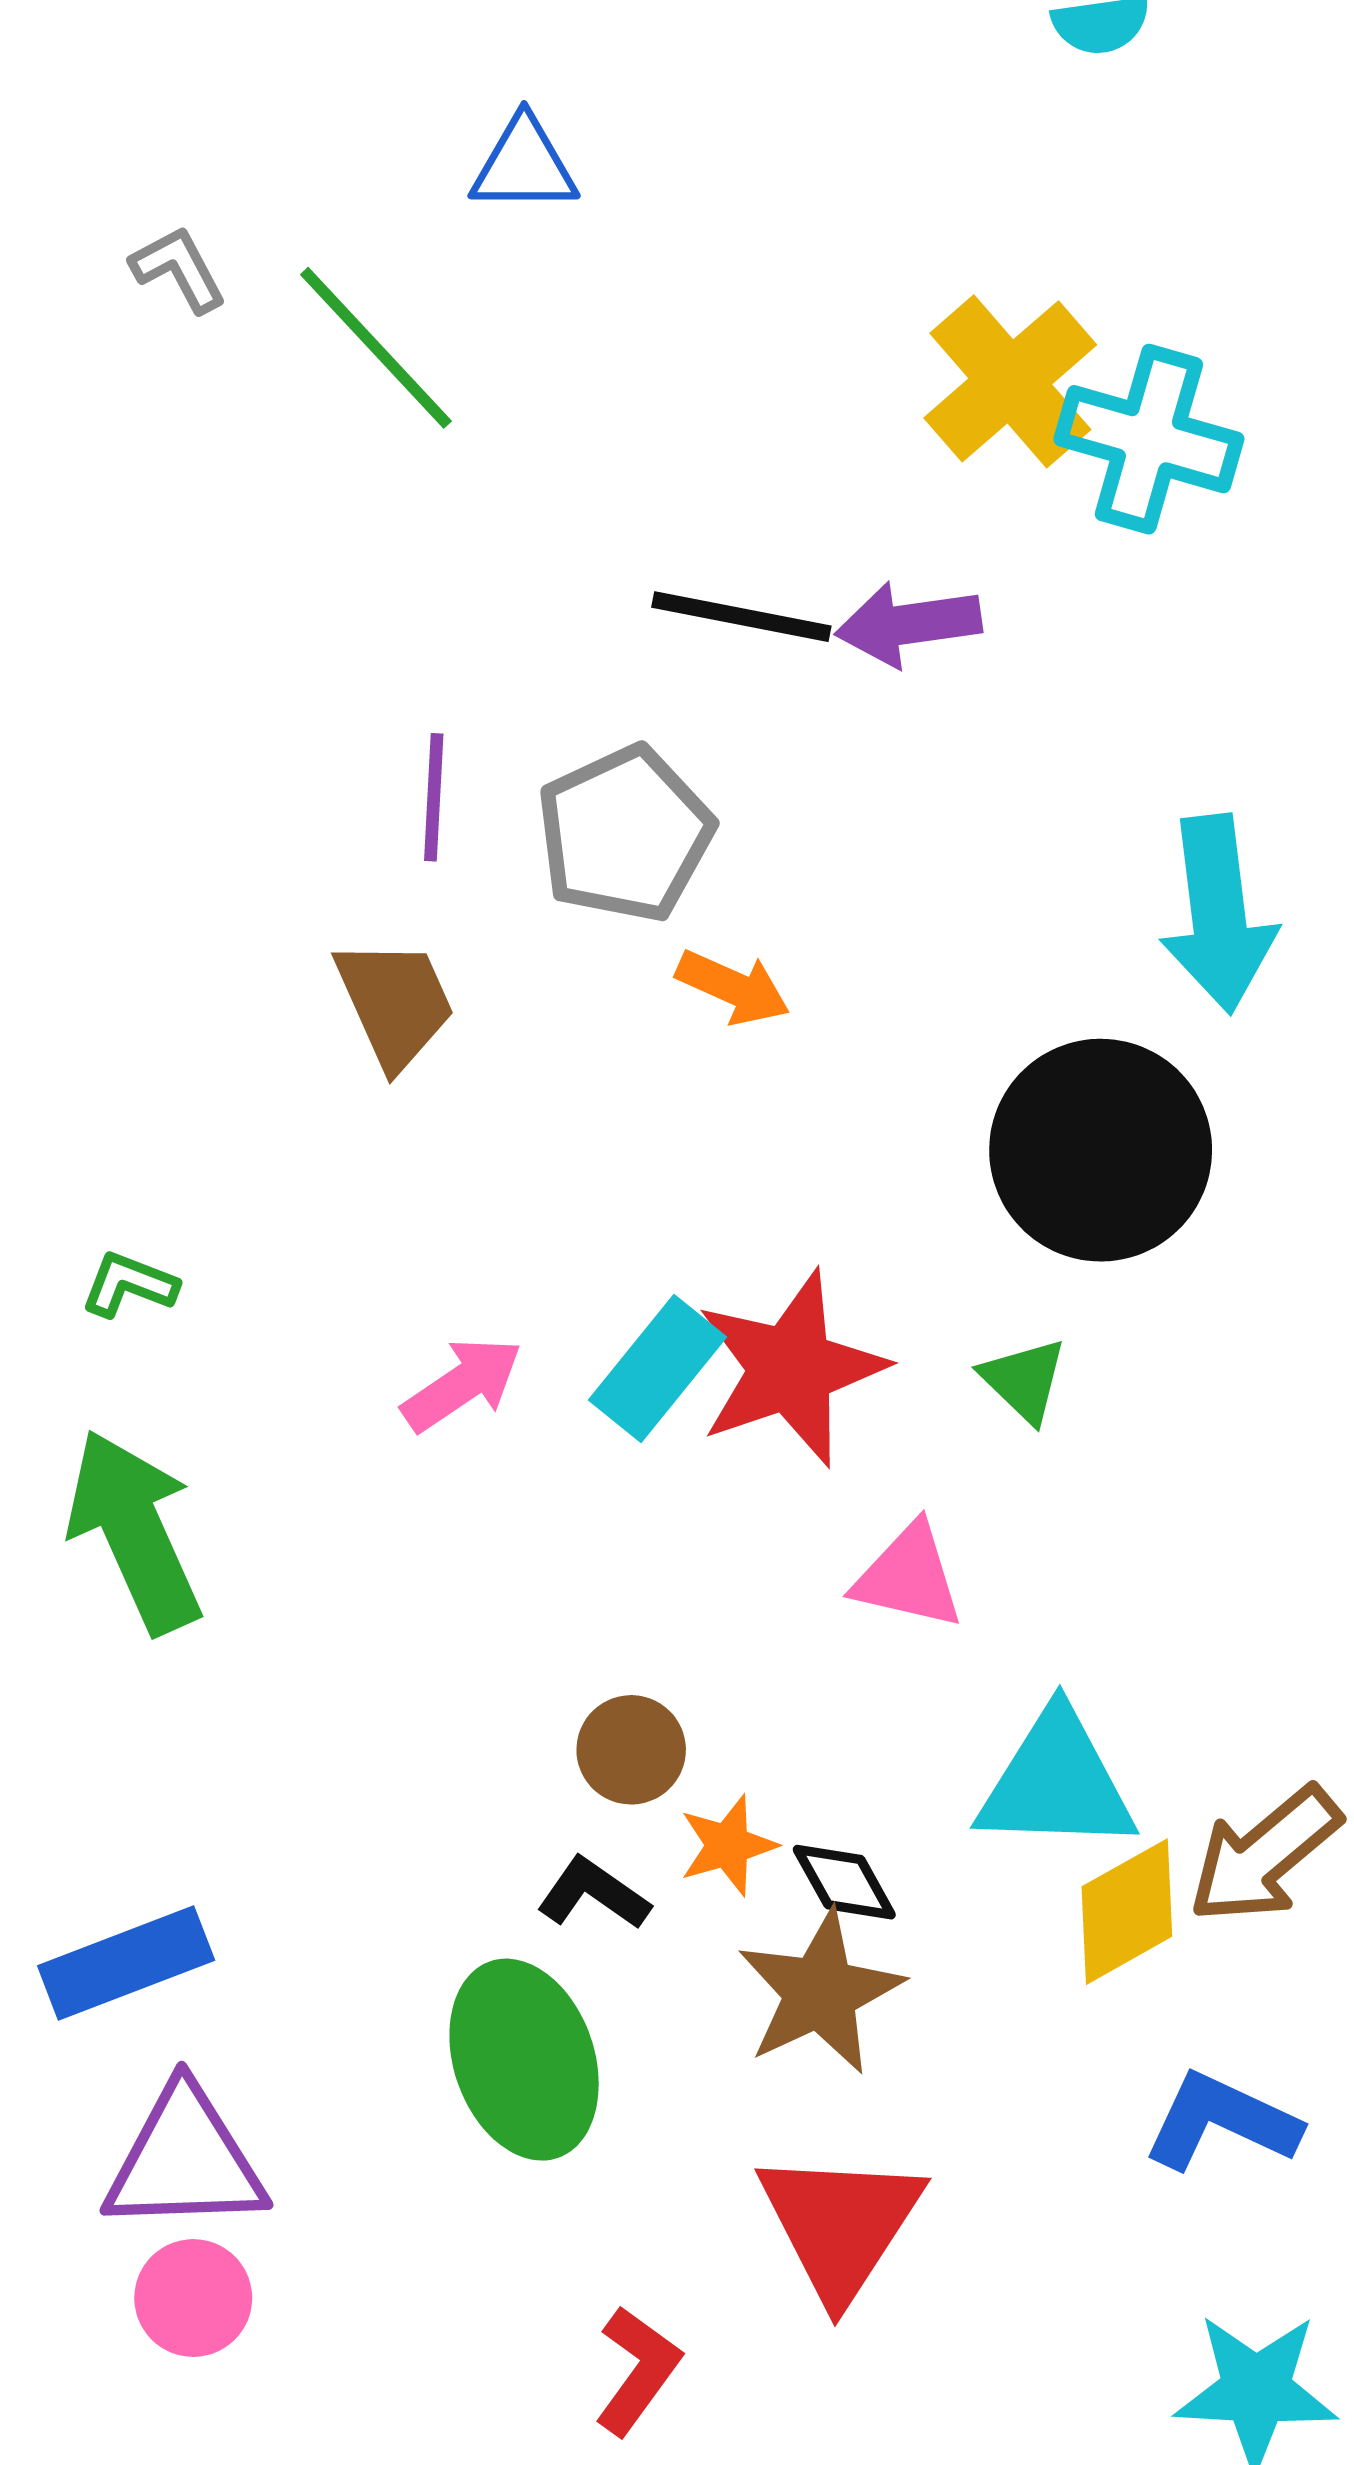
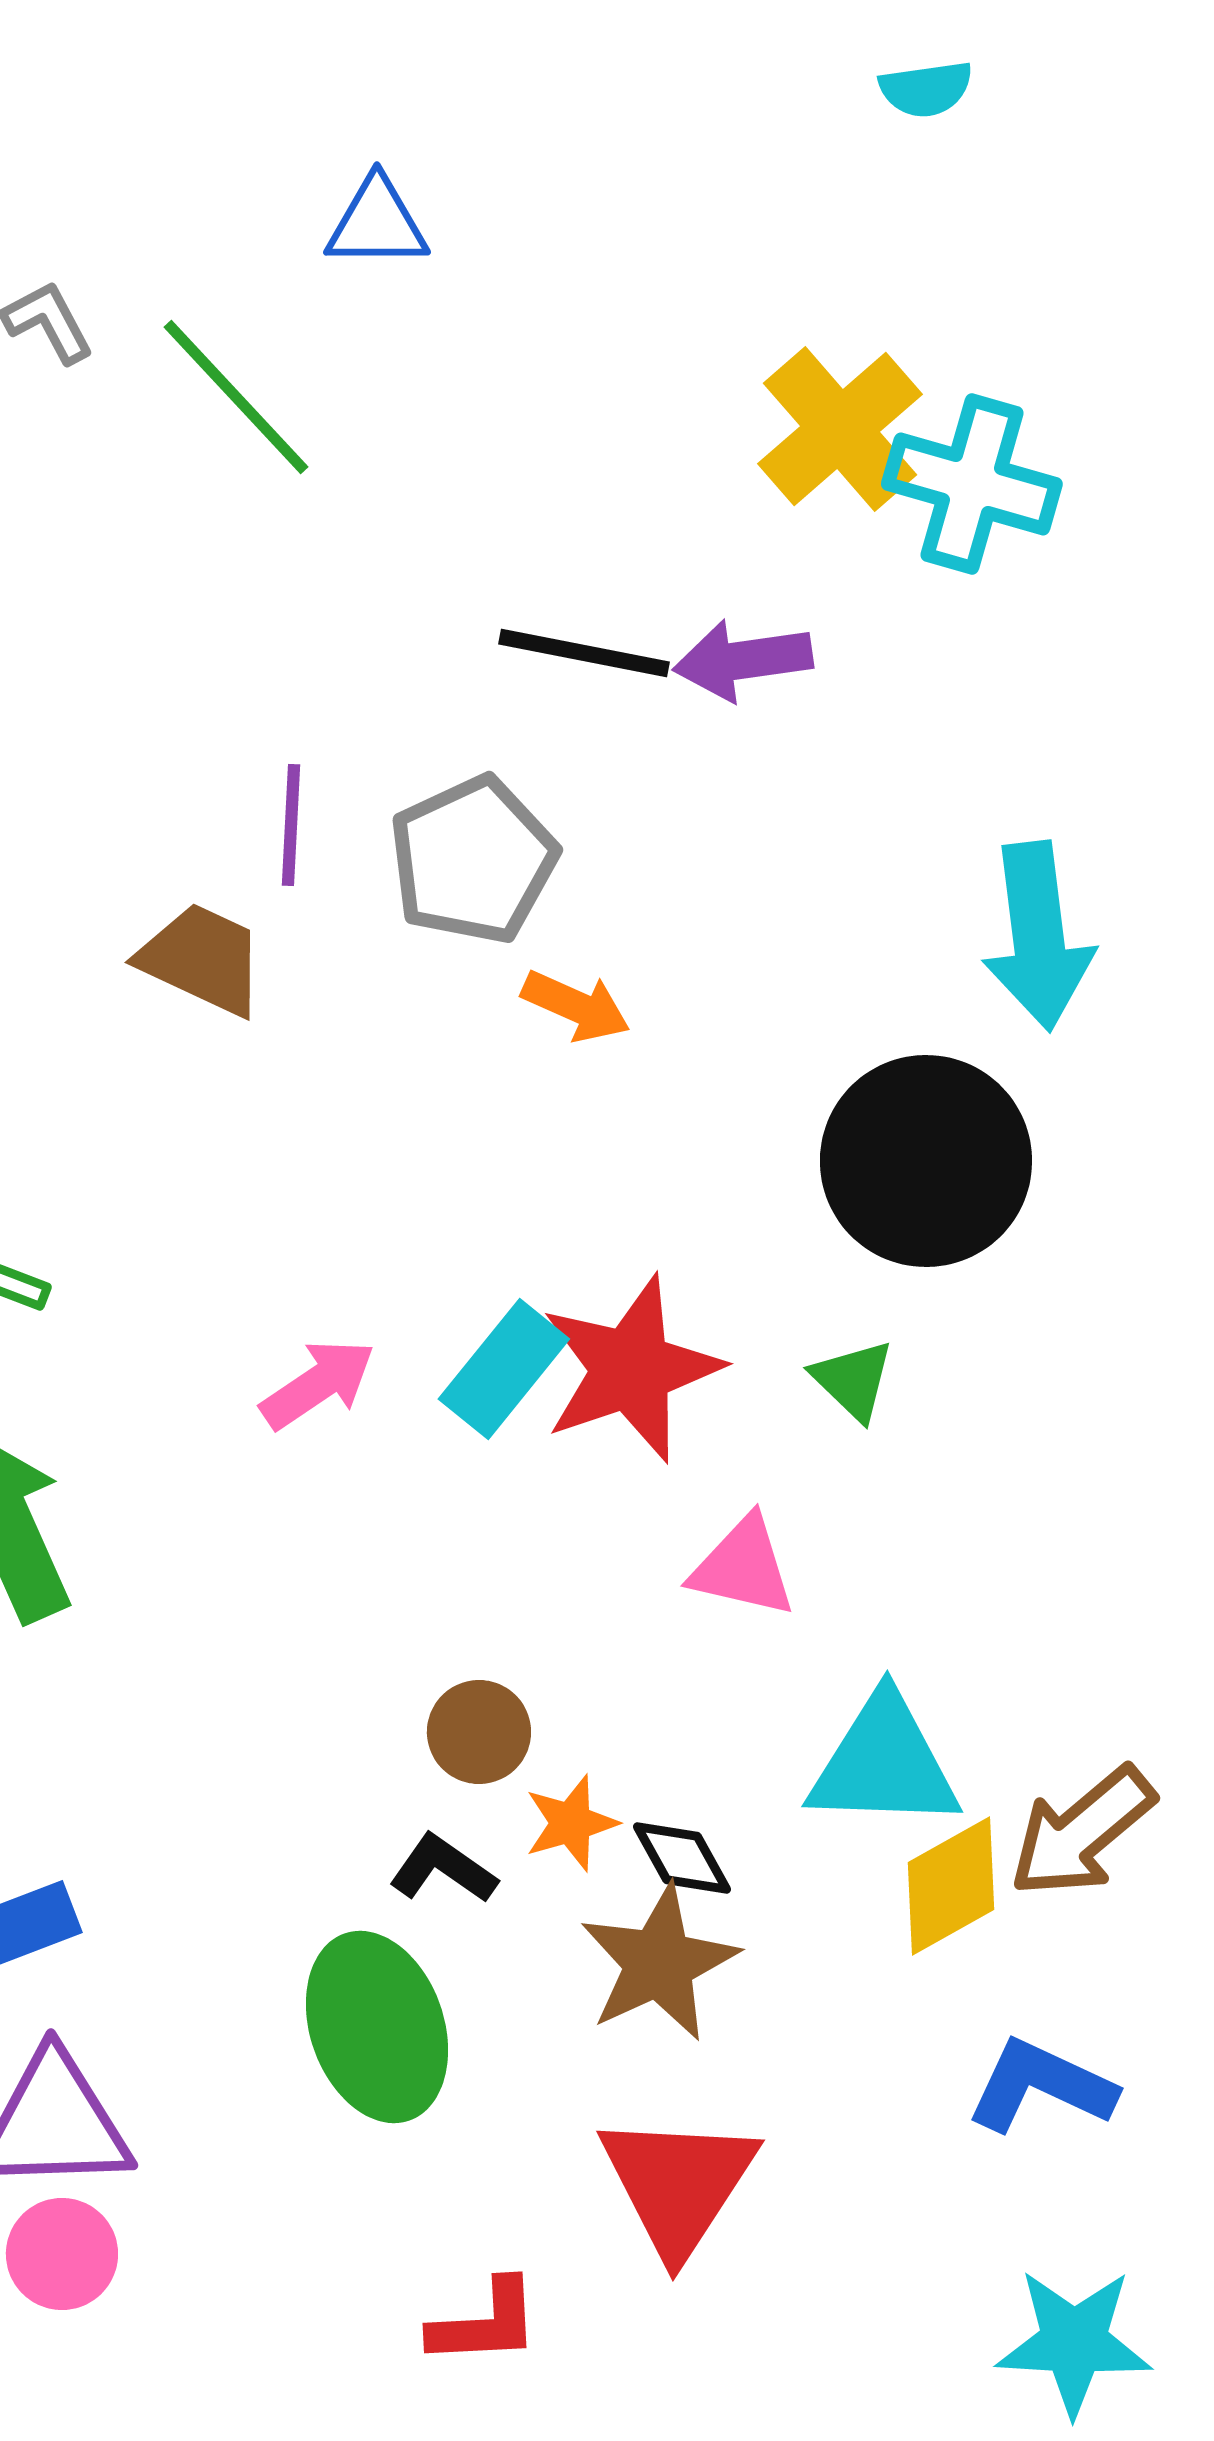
brown trapezoid: (395, 1003) -> (202, 959), moved, turned -41
red L-shape: (637, 2370) -> (485, 2323), turned 51

